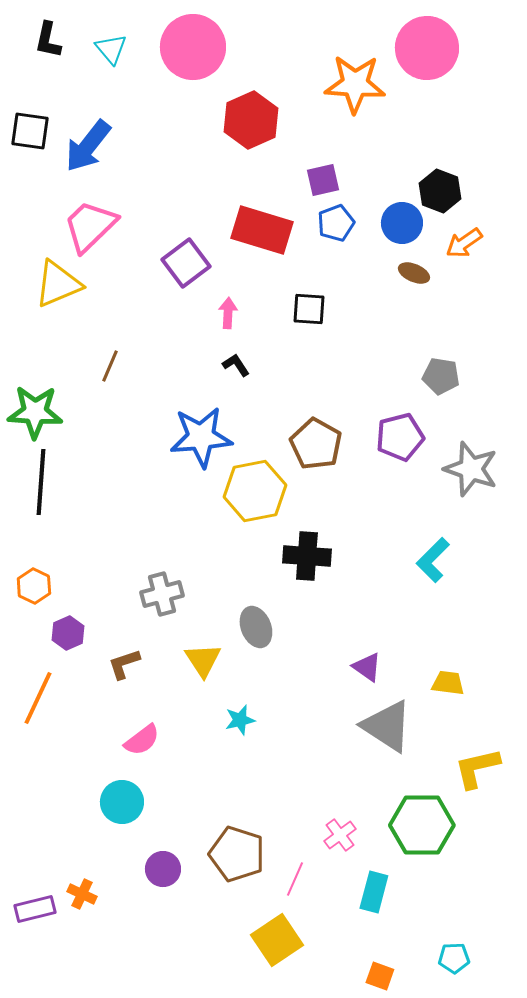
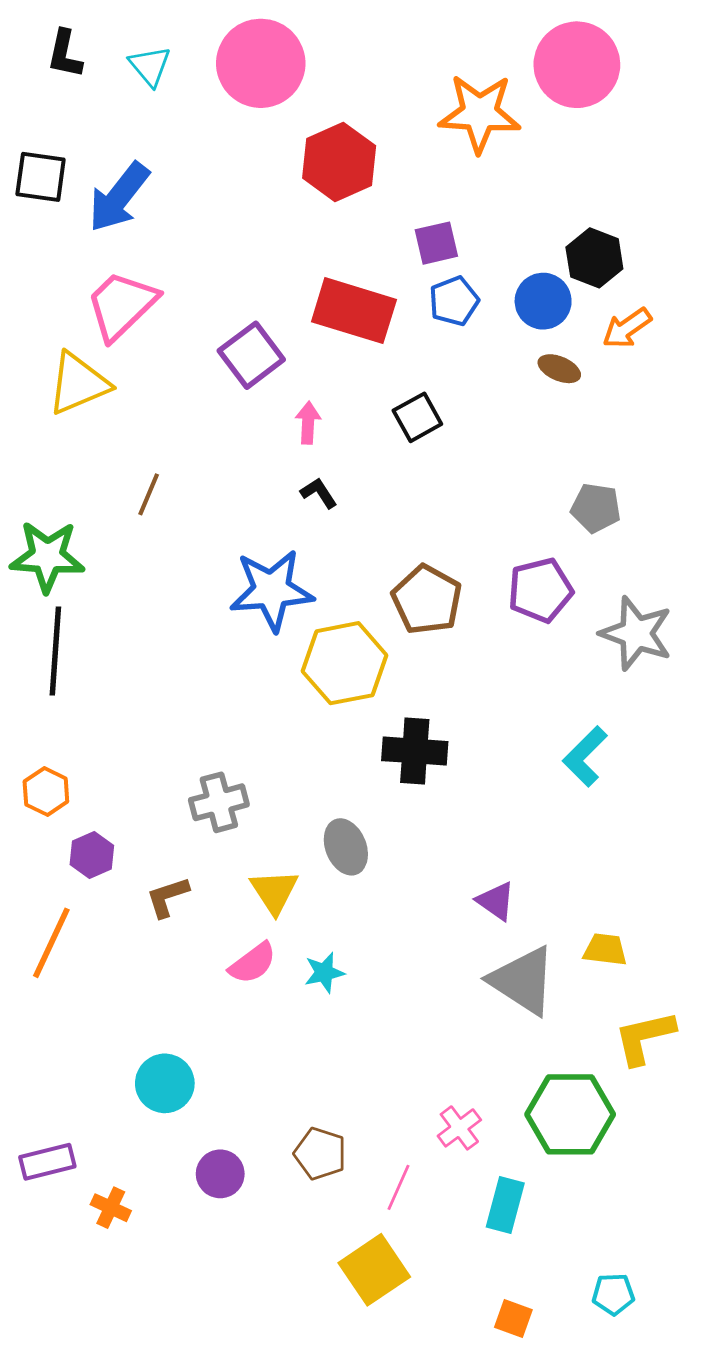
black square: (309, 309) -> (417, 417), turned -33
yellow trapezoid: (448, 683) -> (605, 950), moved
pink semicircle: (142, 740) -> (253, 963), moved
brown pentagon: (237, 854) -> (320, 1154), size x0.7
purple rectangle: (35, 909) -> (47, 1162), moved

